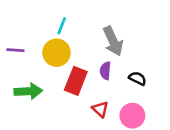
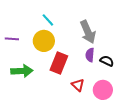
cyan line: (62, 26) -> (48, 20), turned -64
purple semicircle: (105, 71) -> (90, 55), moved

